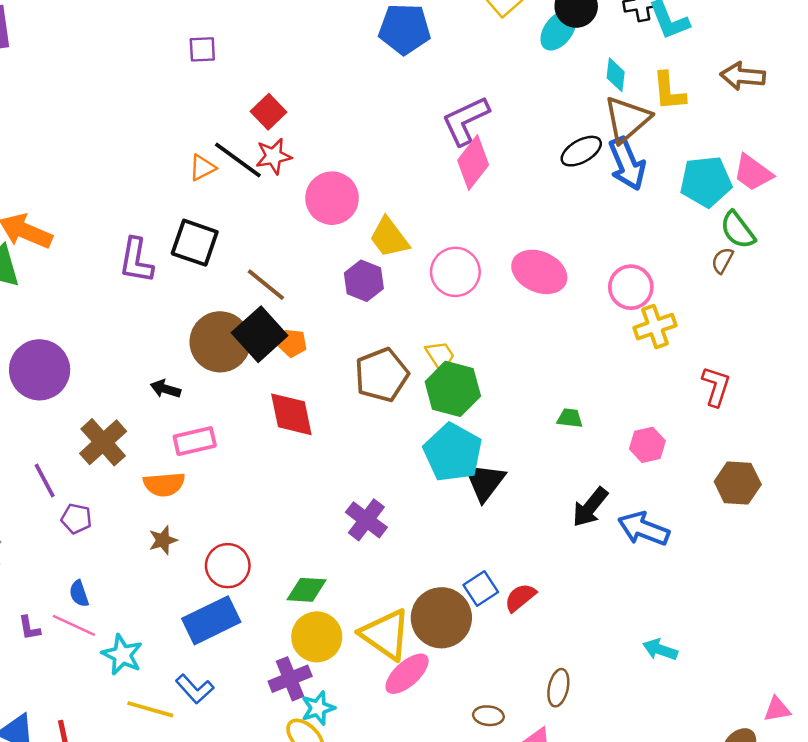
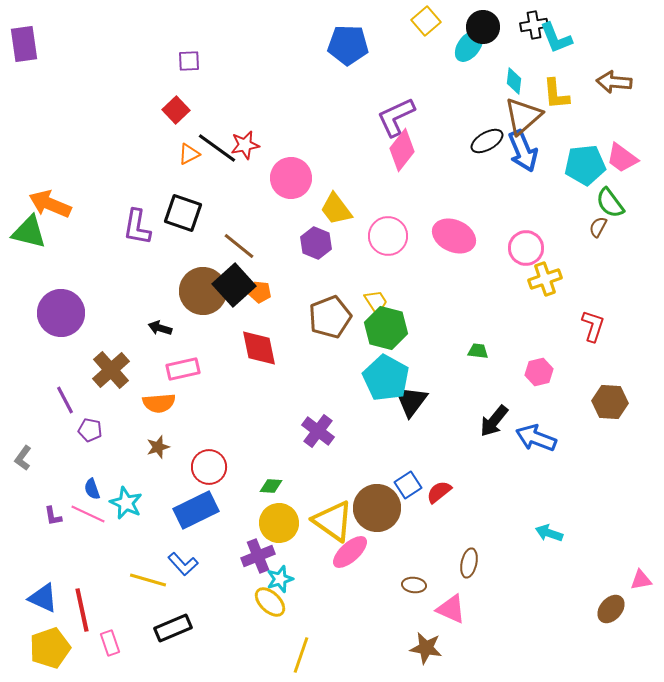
red square: (268, 112) -> (176, 110), moved
green diamond: (307, 590) -> (271, 486), size x0.7
cyan star: (122, 655) -> (126, 503), moved

